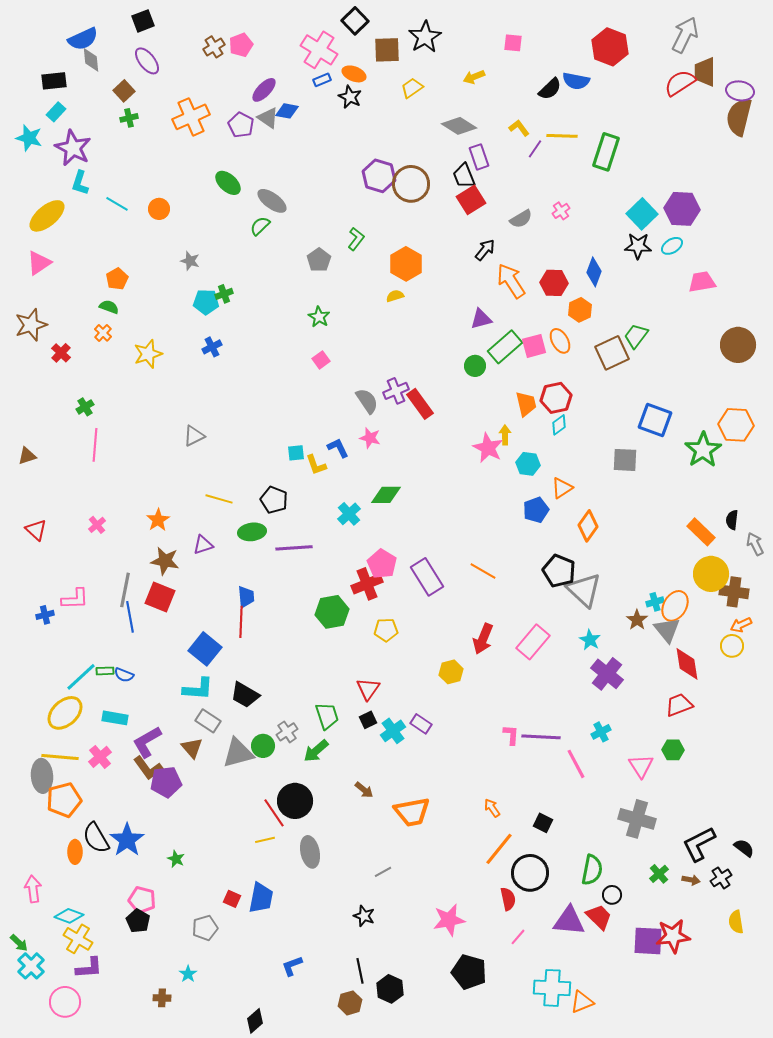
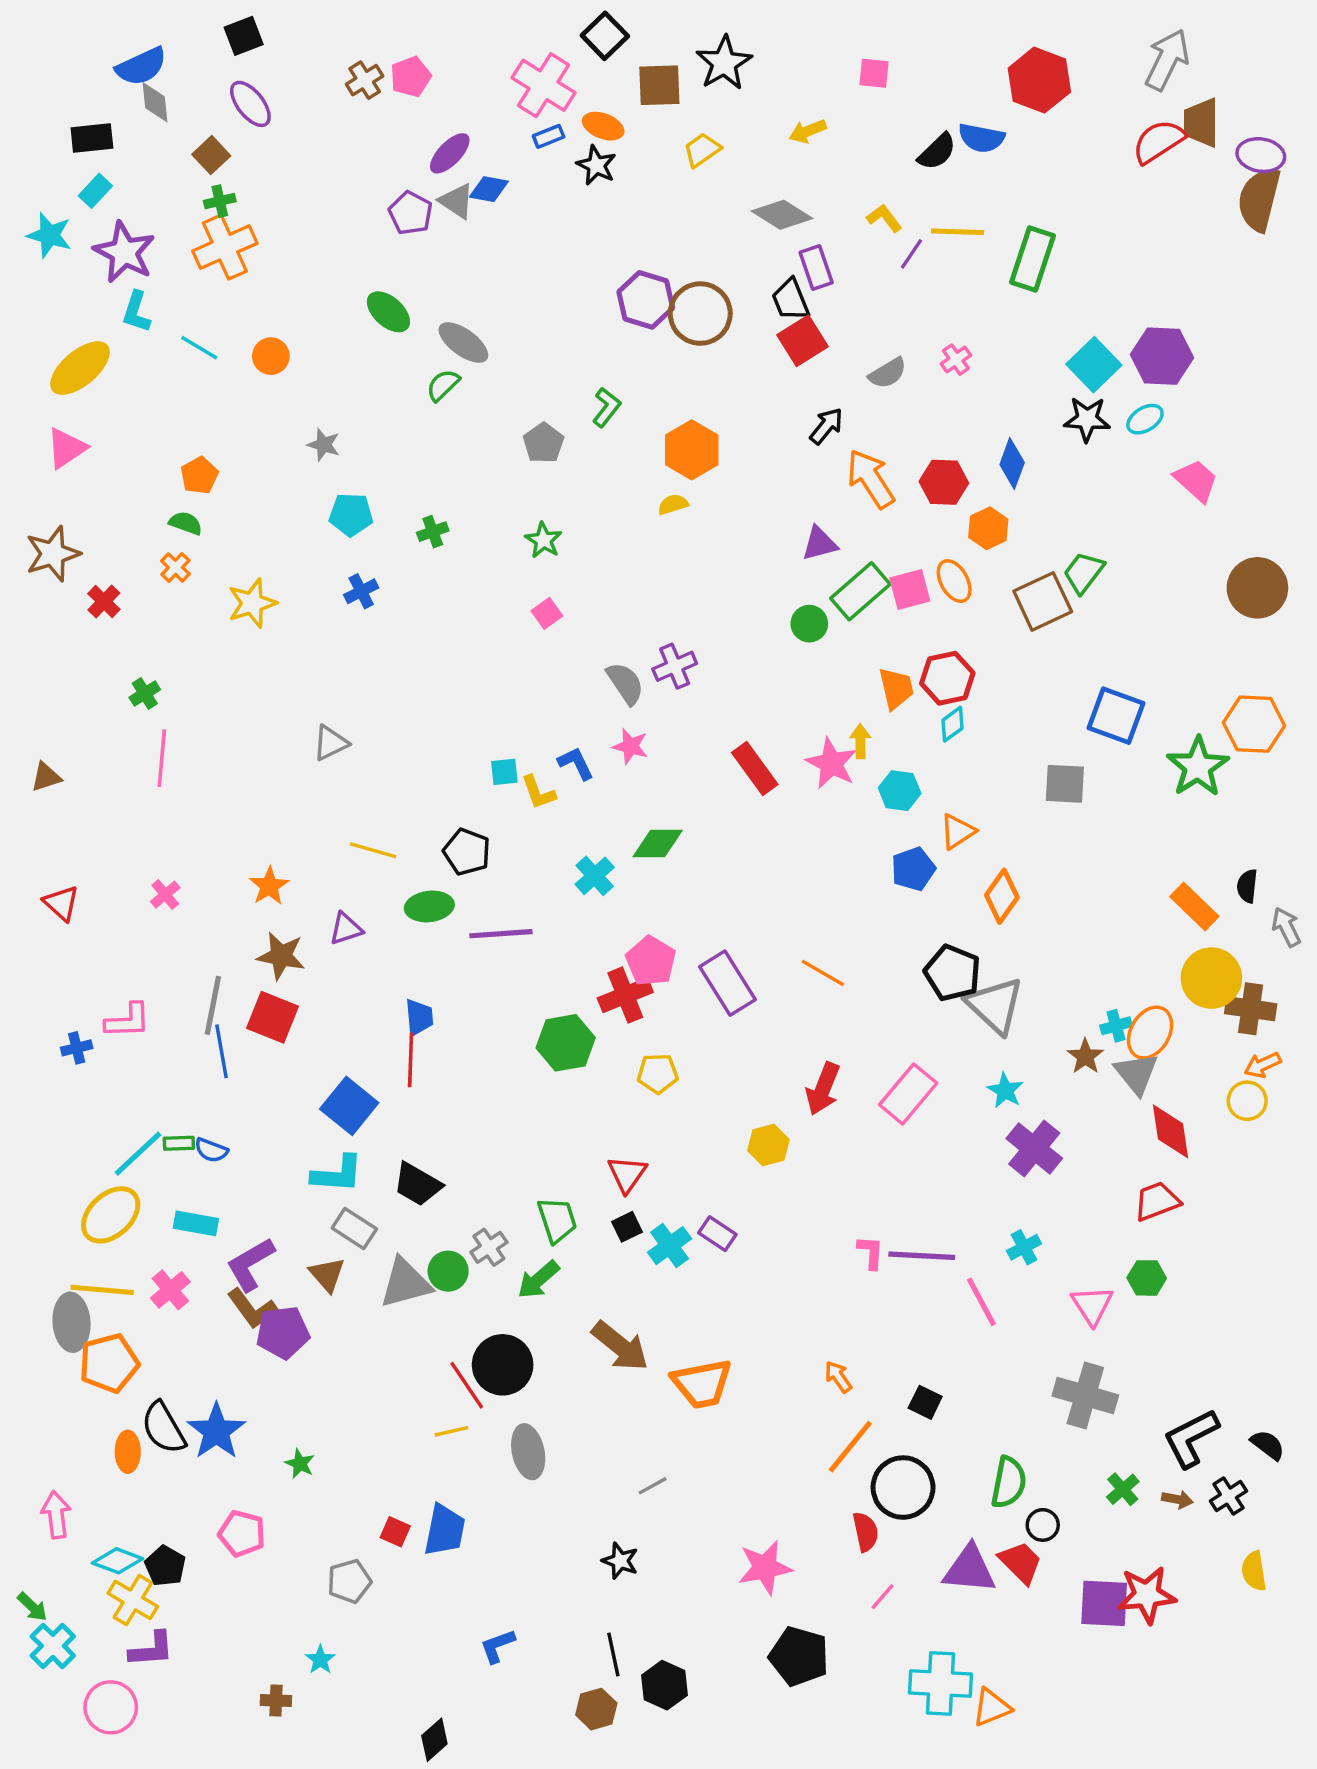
orange cross: (191, 117) -> (225, 247), moved
pink trapezoid: (702, 282) -> (1196, 481), turned 52
green cross: (224, 294) -> (433, 532), moved
red rectangle: (420, 404) -> (755, 768), moved
brown arrow: (364, 790) -> (620, 1346), size x1.8
black pentagon: (138, 921) -> (165, 1566), moved

